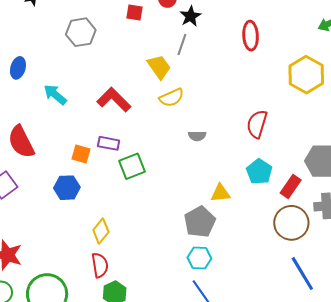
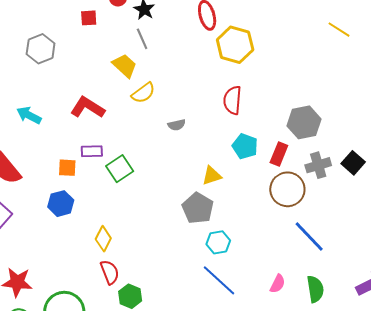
gray line: (182, 44) -> (142, 39), turned -30
yellow hexagon: (306, 75) -> (235, 45), moved
cyan hexagon: (199, 258) -> (218, 242), moved

